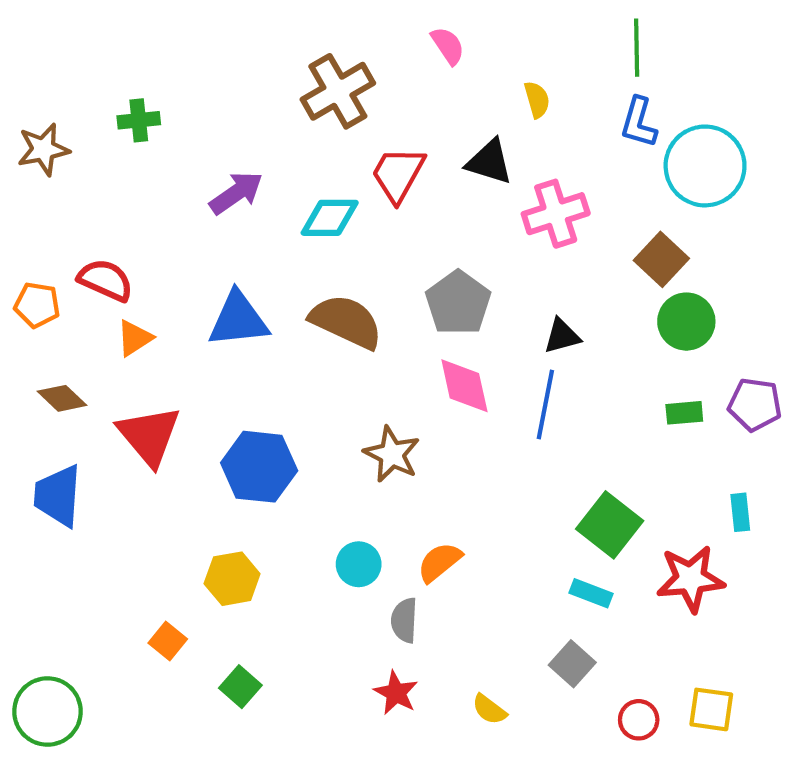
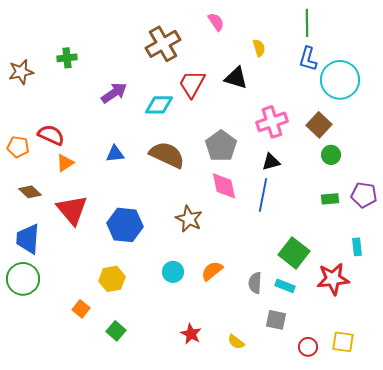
pink cross: (556, 214) -> (272, 122), moved
blue triangle: (238, 319) -> (115, 154), size x0.6
green circle: (686, 322) -> (331, 155), size x0.7
gray semicircle: (404, 620) -> (255, 283), moved
gray square: (572, 664) -> (276, 320), turned -30
green circle: (47, 711) -> (23, 279), moved

